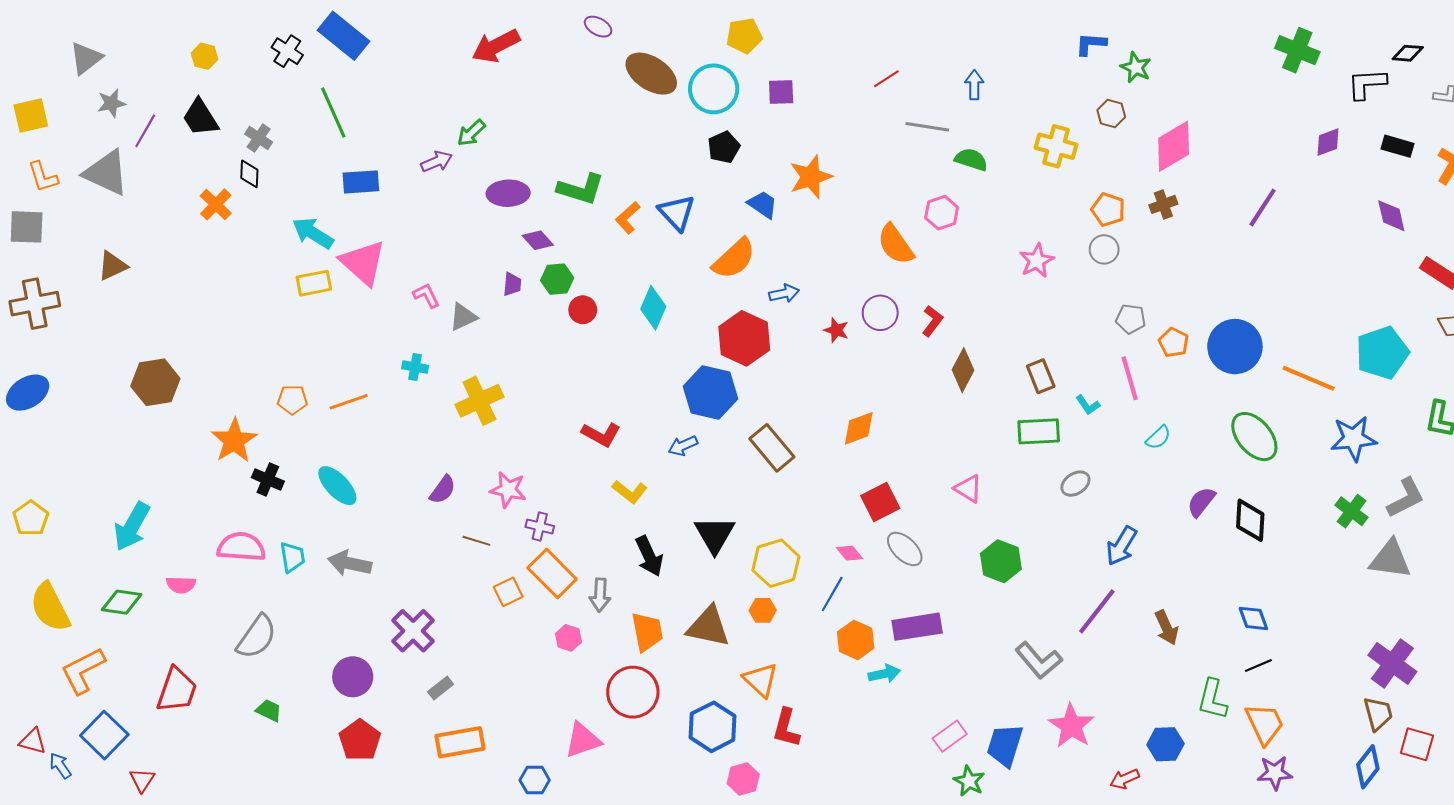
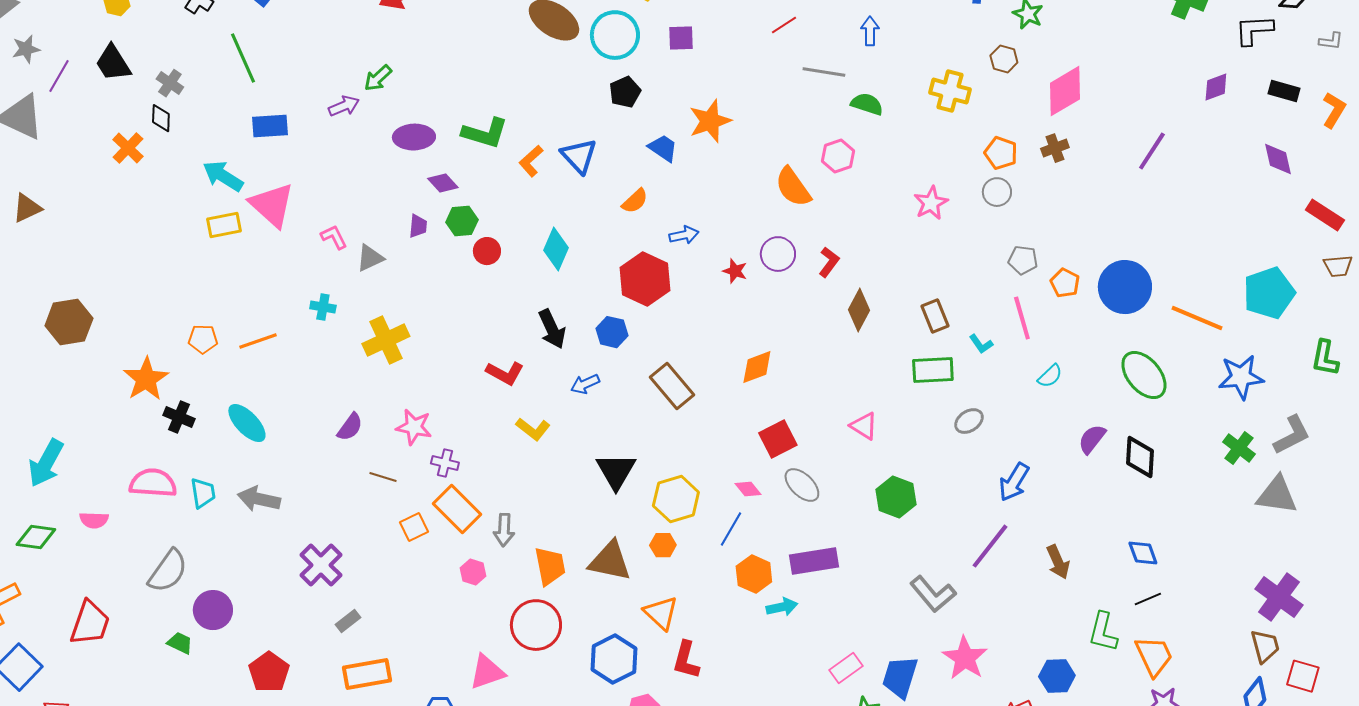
orange semicircle: (734, 259) -> (635, 201), size x0.6
blue hexagon: (711, 393) -> (612, 332), size x0.6
black arrow: (649, 556) -> (552, 329), moved
purple circle: (353, 677) -> (213, 610), moved

